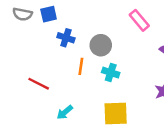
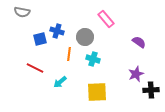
blue square: (49, 14) -> (40, 39), moved
pink rectangle: (139, 20) -> (106, 19), moved
cyan arrow: (65, 112) -> (60, 82), moved

